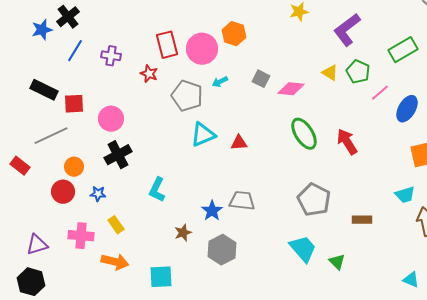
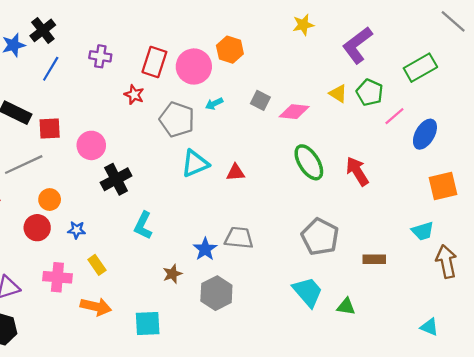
red rectangle: (167, 45) -> (154, 62), turned 32
purple cross: (111, 56) -> (100, 56), moved
black cross: (118, 155) -> (116, 179), moved
green triangle: (337, 262) -> (346, 307), turned -36

